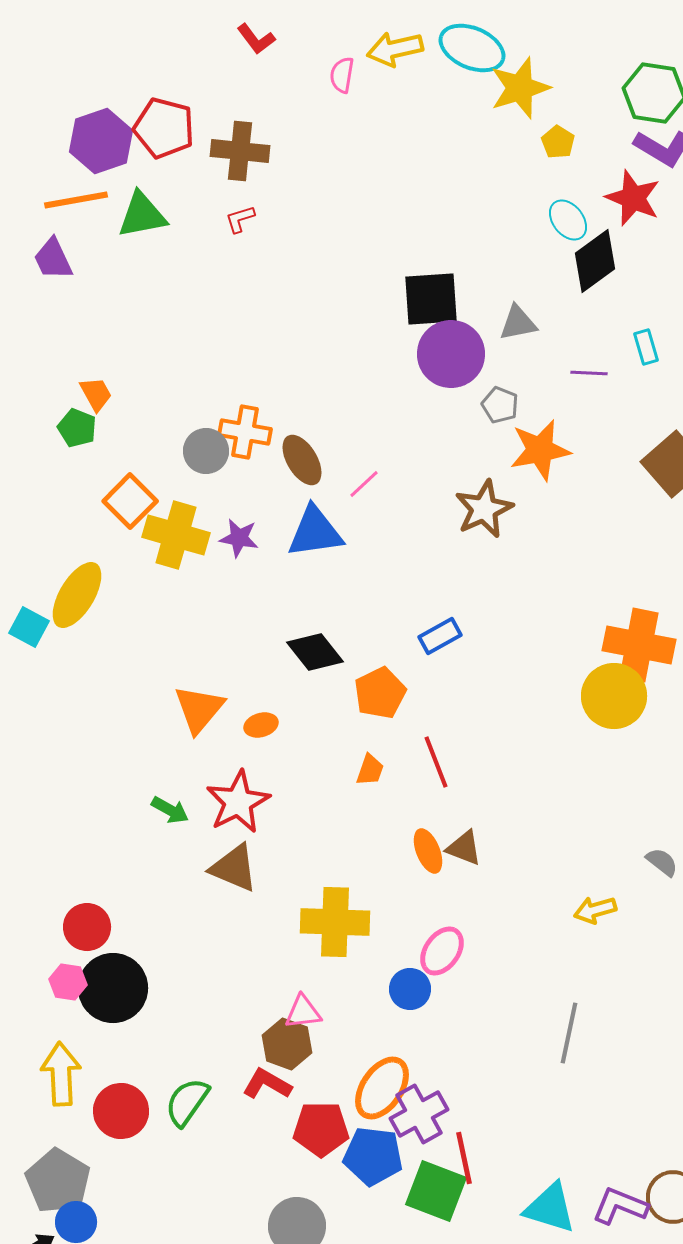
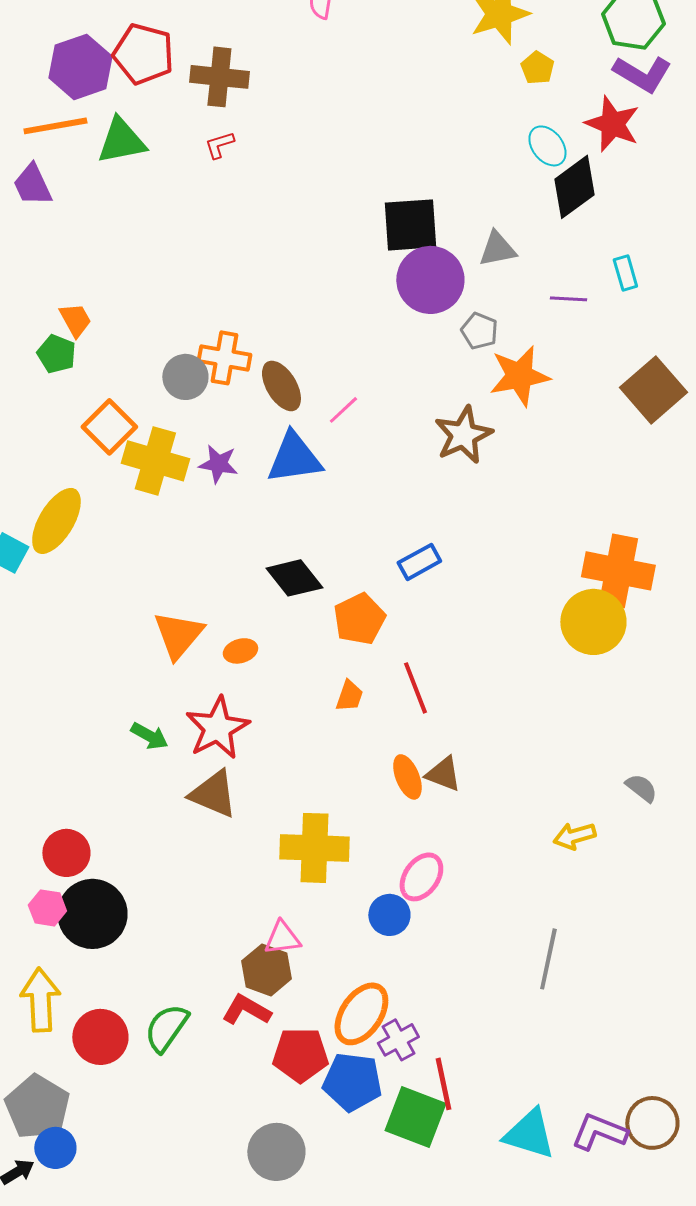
purple cross: (419, 1114) -> (398, 1040), size x0.7

